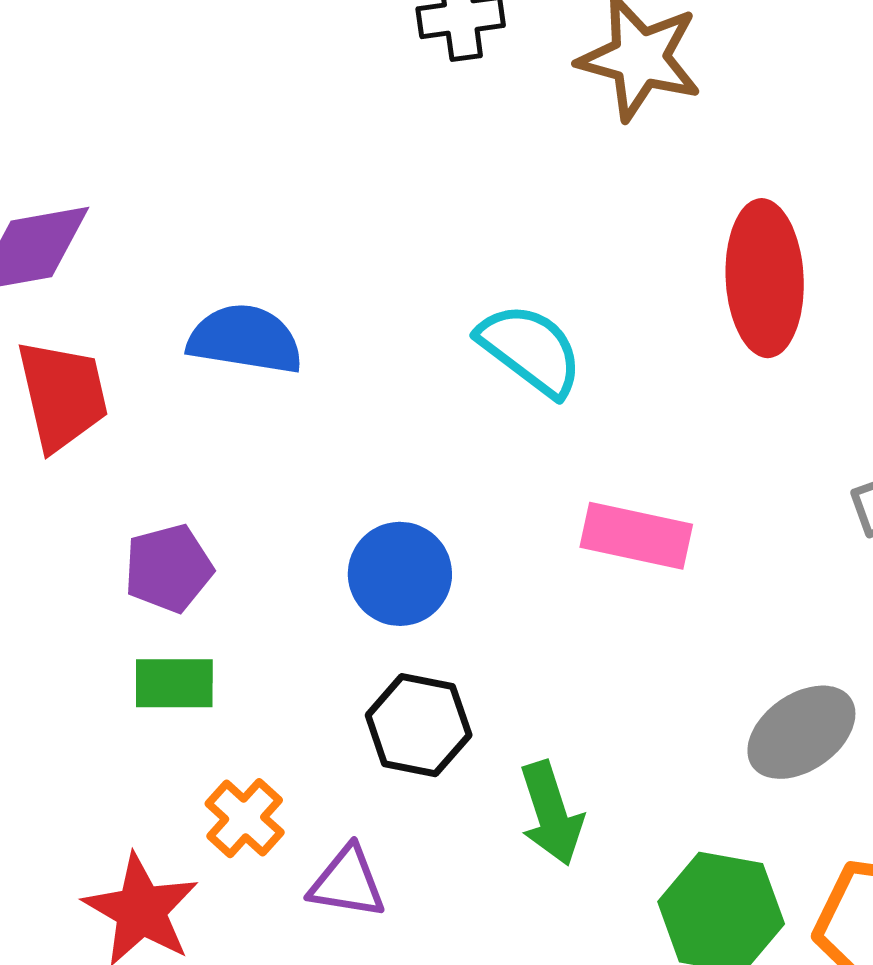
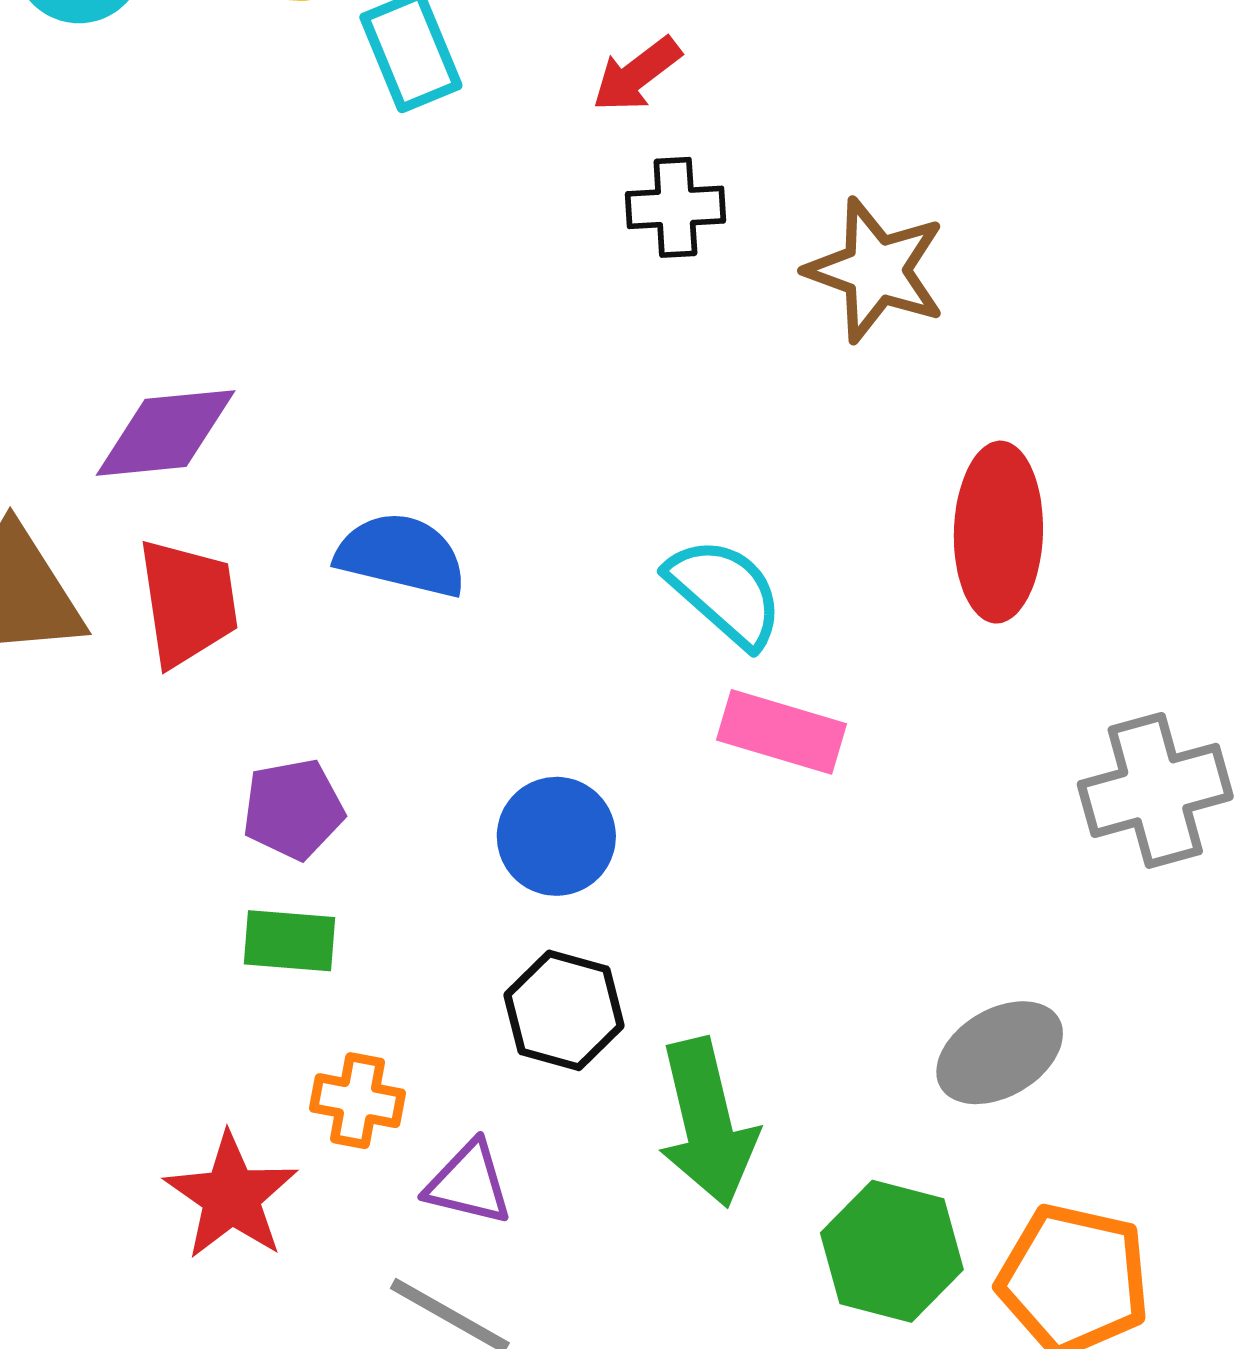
pink rectangle: (636, 536) -> (782, 732), moved
green arrow: (551, 813) -> (707, 1123), size x1.4
orange cross: (245, 818) -> (357, 1101), turned -36

